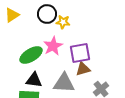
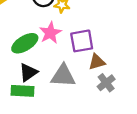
brown triangle: (83, 69) -> (97, 62), moved
black triangle: (34, 80) -> (28, 72), turned -42

